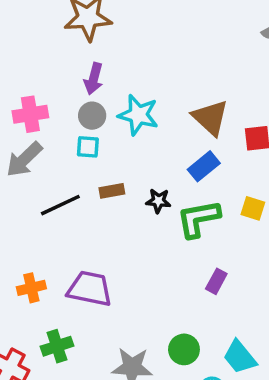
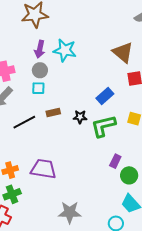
cyan star: (138, 115) -> (65, 50), moved
brown triangle: (210, 118) -> (123, 52), moved
green cross: (57, 346) -> (12, 194), moved
green circle: (184, 349) -> (129, 175), moved

